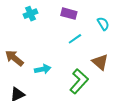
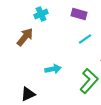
brown arrow: (14, 58) -> (25, 37), moved, turned 90

